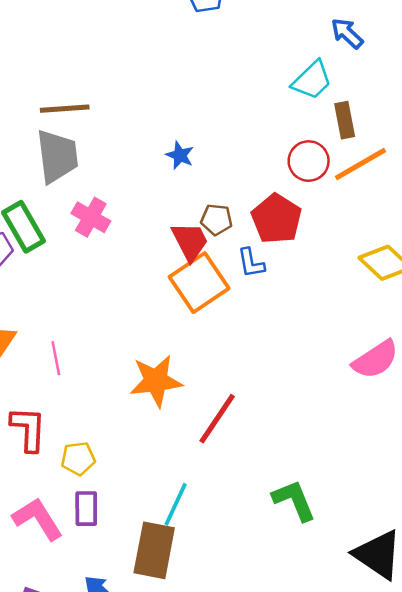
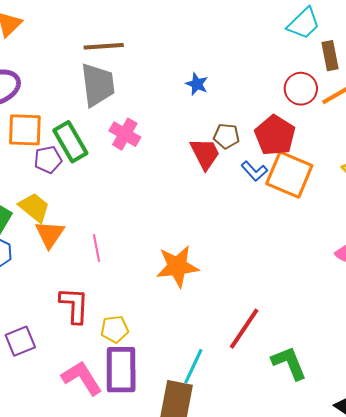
blue L-shape: (251, 263) -> (254, 171), turned -32
orange square: (199, 283) -> (289, 175), moved, turned -33
red line: (217, 419) -> (244, 329), moved
purple rectangle: (86, 509) -> (121, 370), size x1.6

